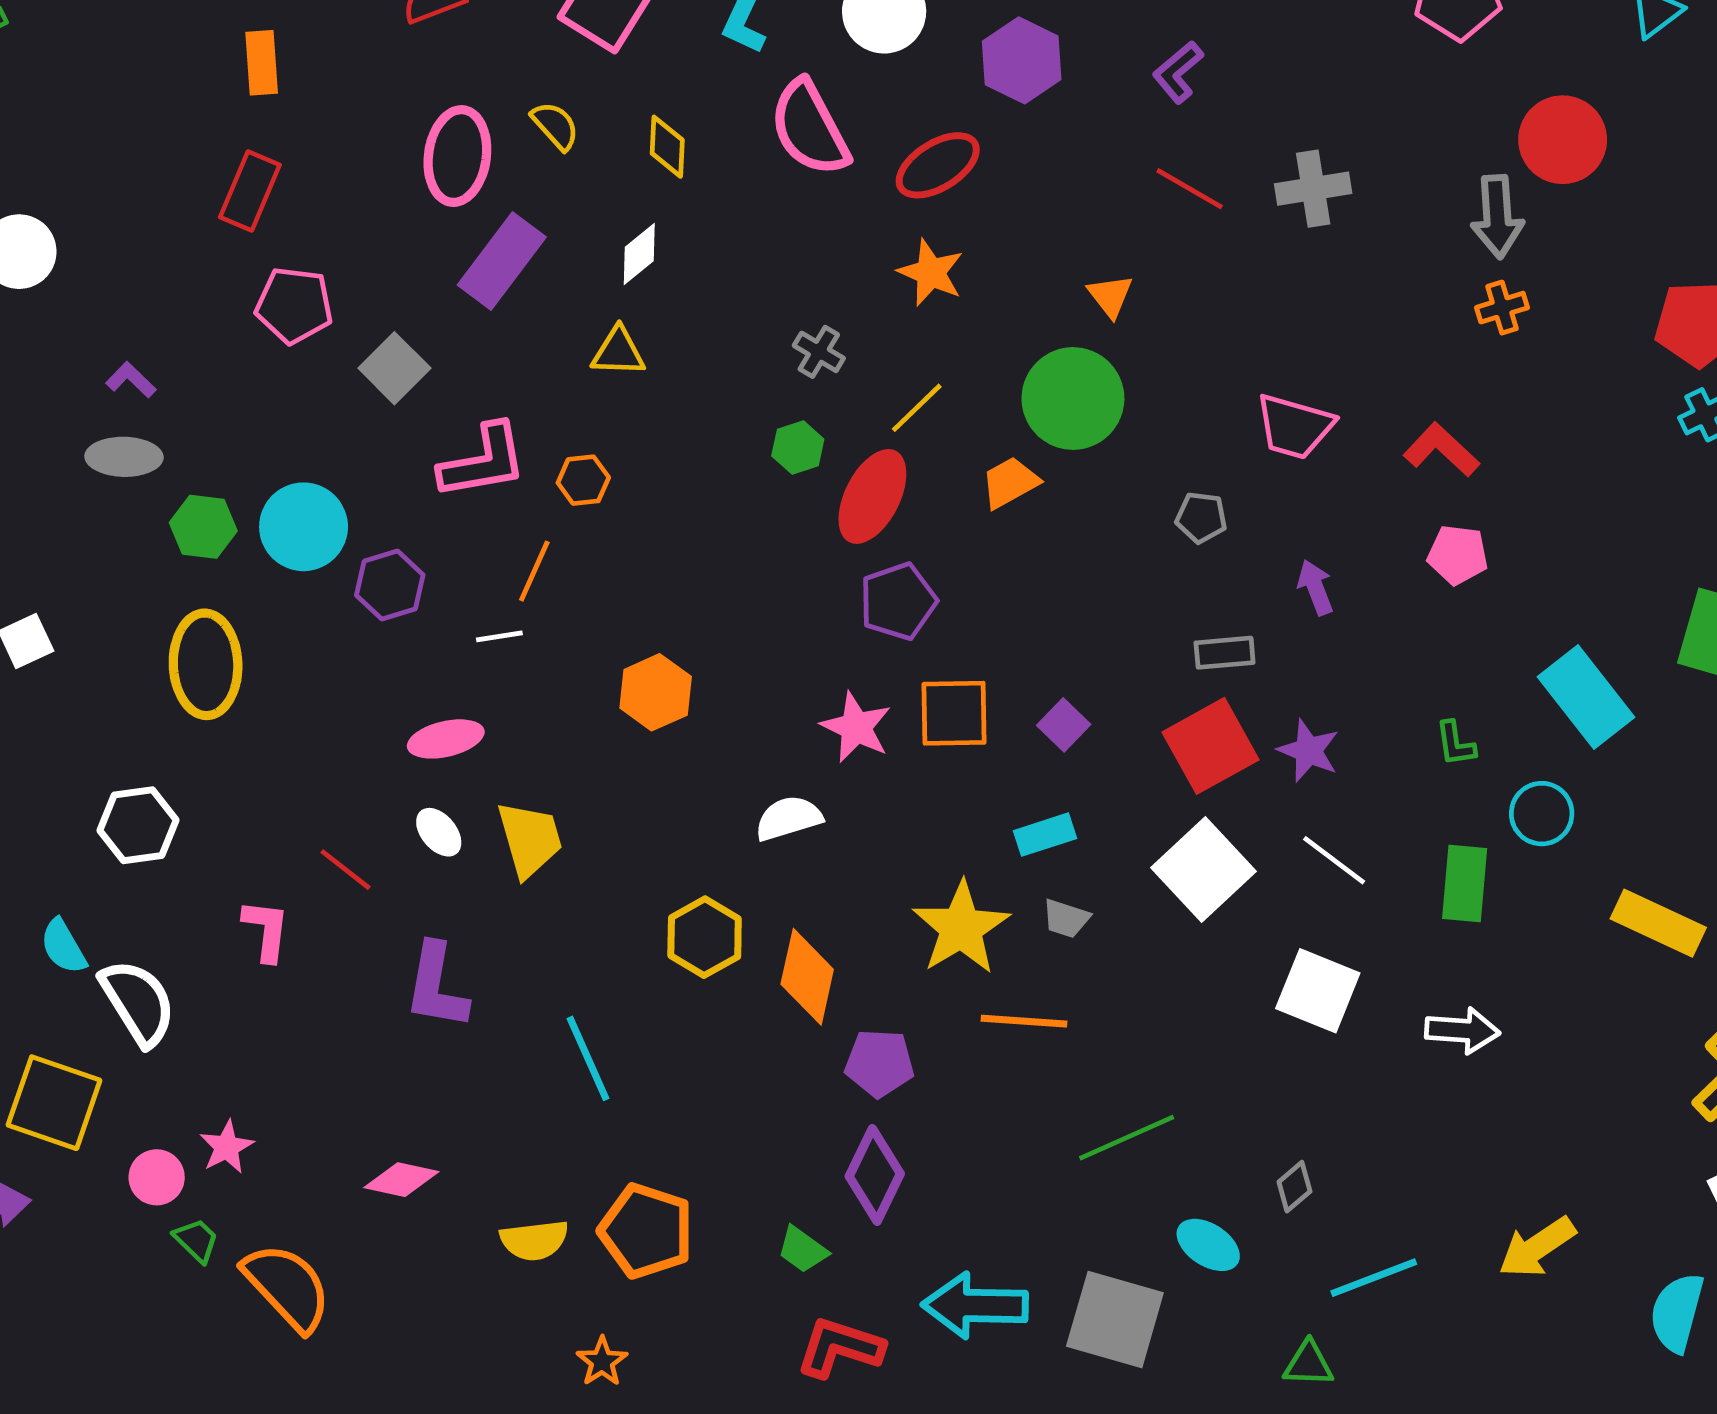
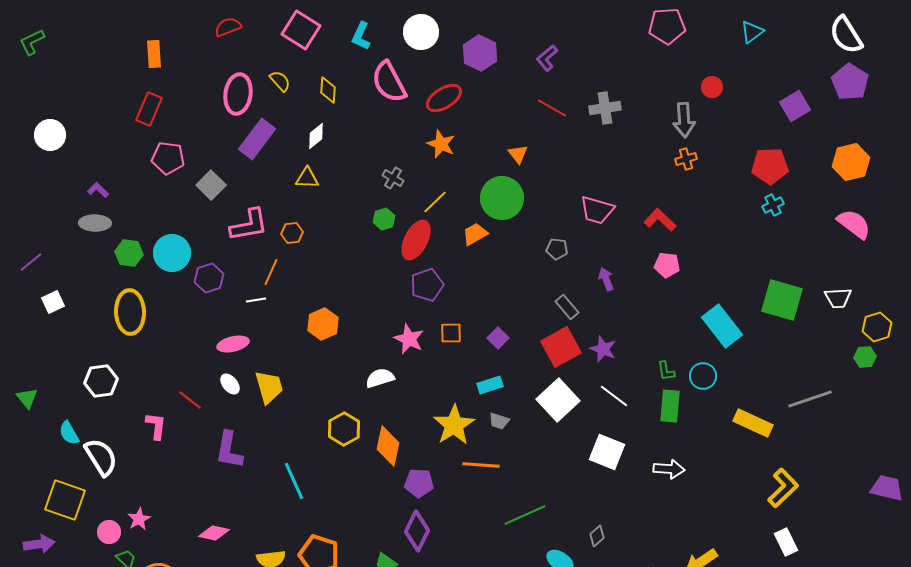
red circle: (1563, 140) -> (712, 87), size x0.6
gray rectangle: (1225, 653) -> (567, 307), turned 55
orange square: (954, 713) -> (451, 333), size x0.7
green L-shape: (1455, 744) -> (666, 371), moved

